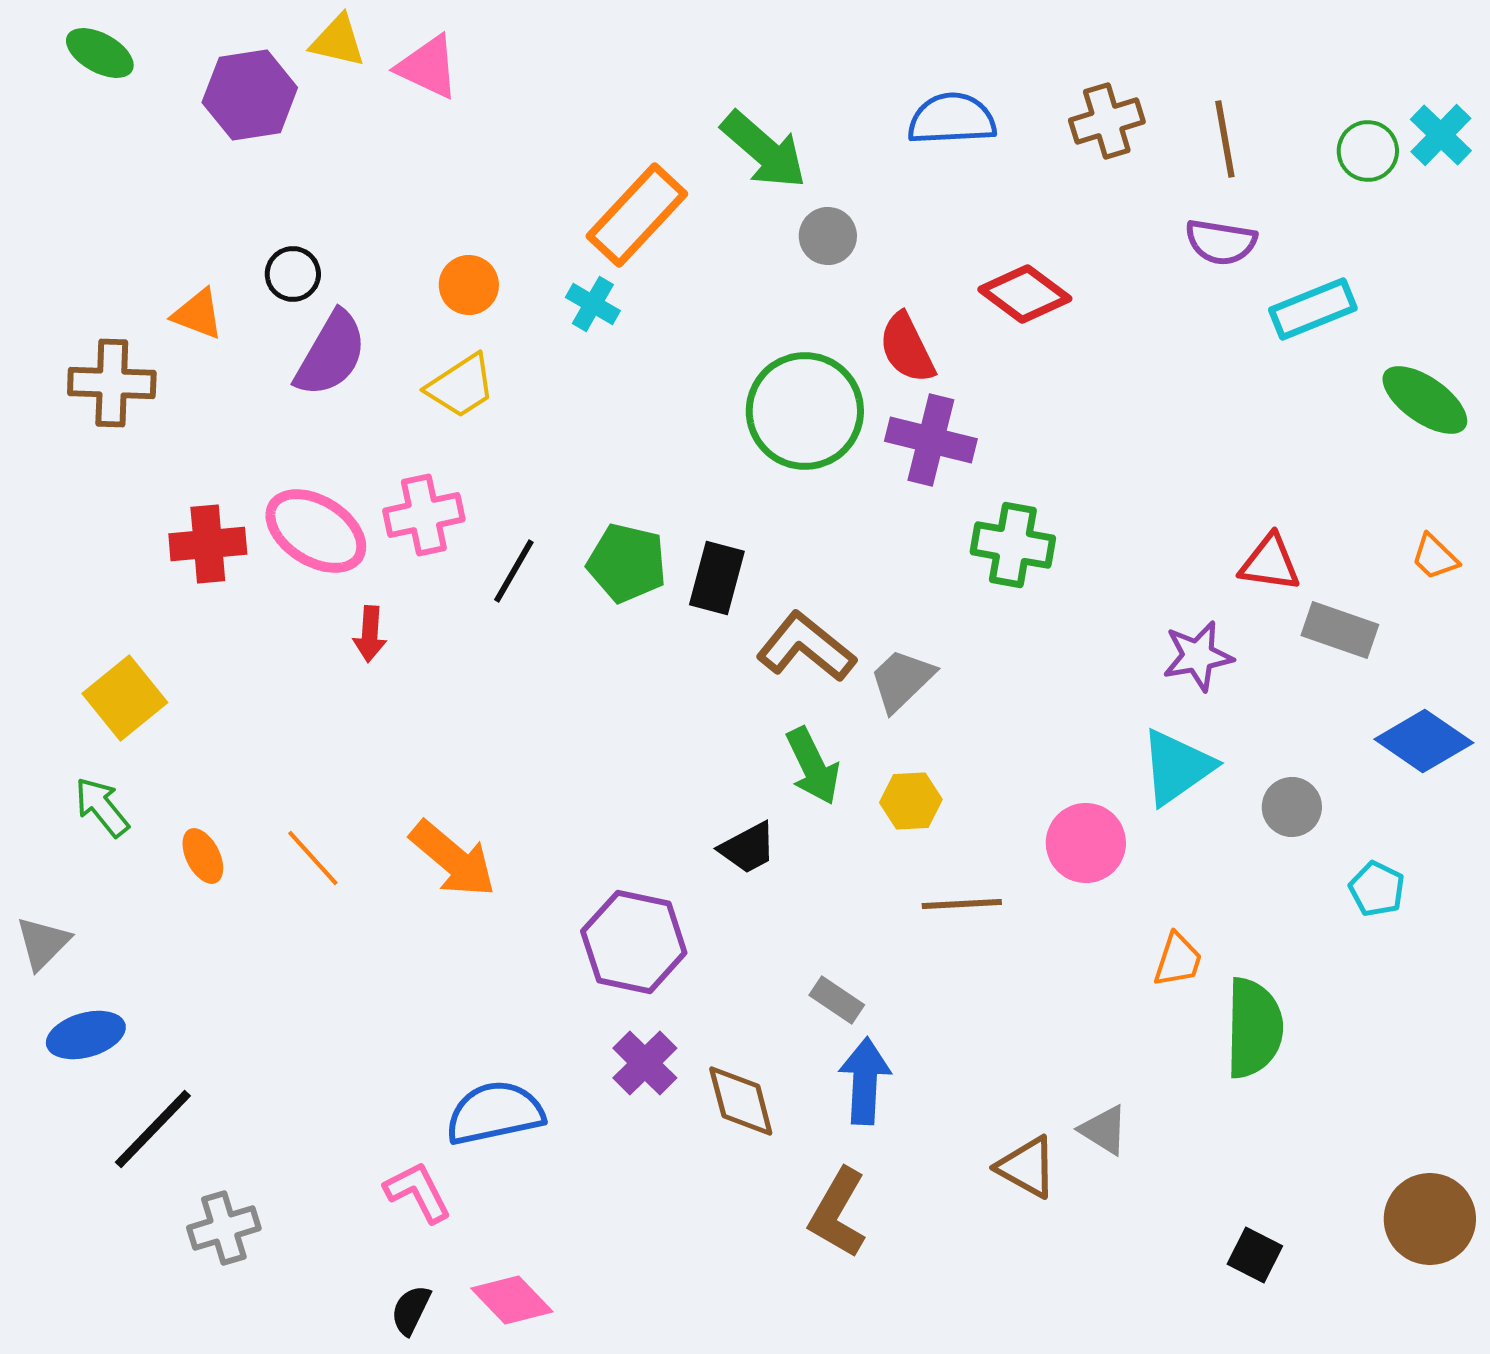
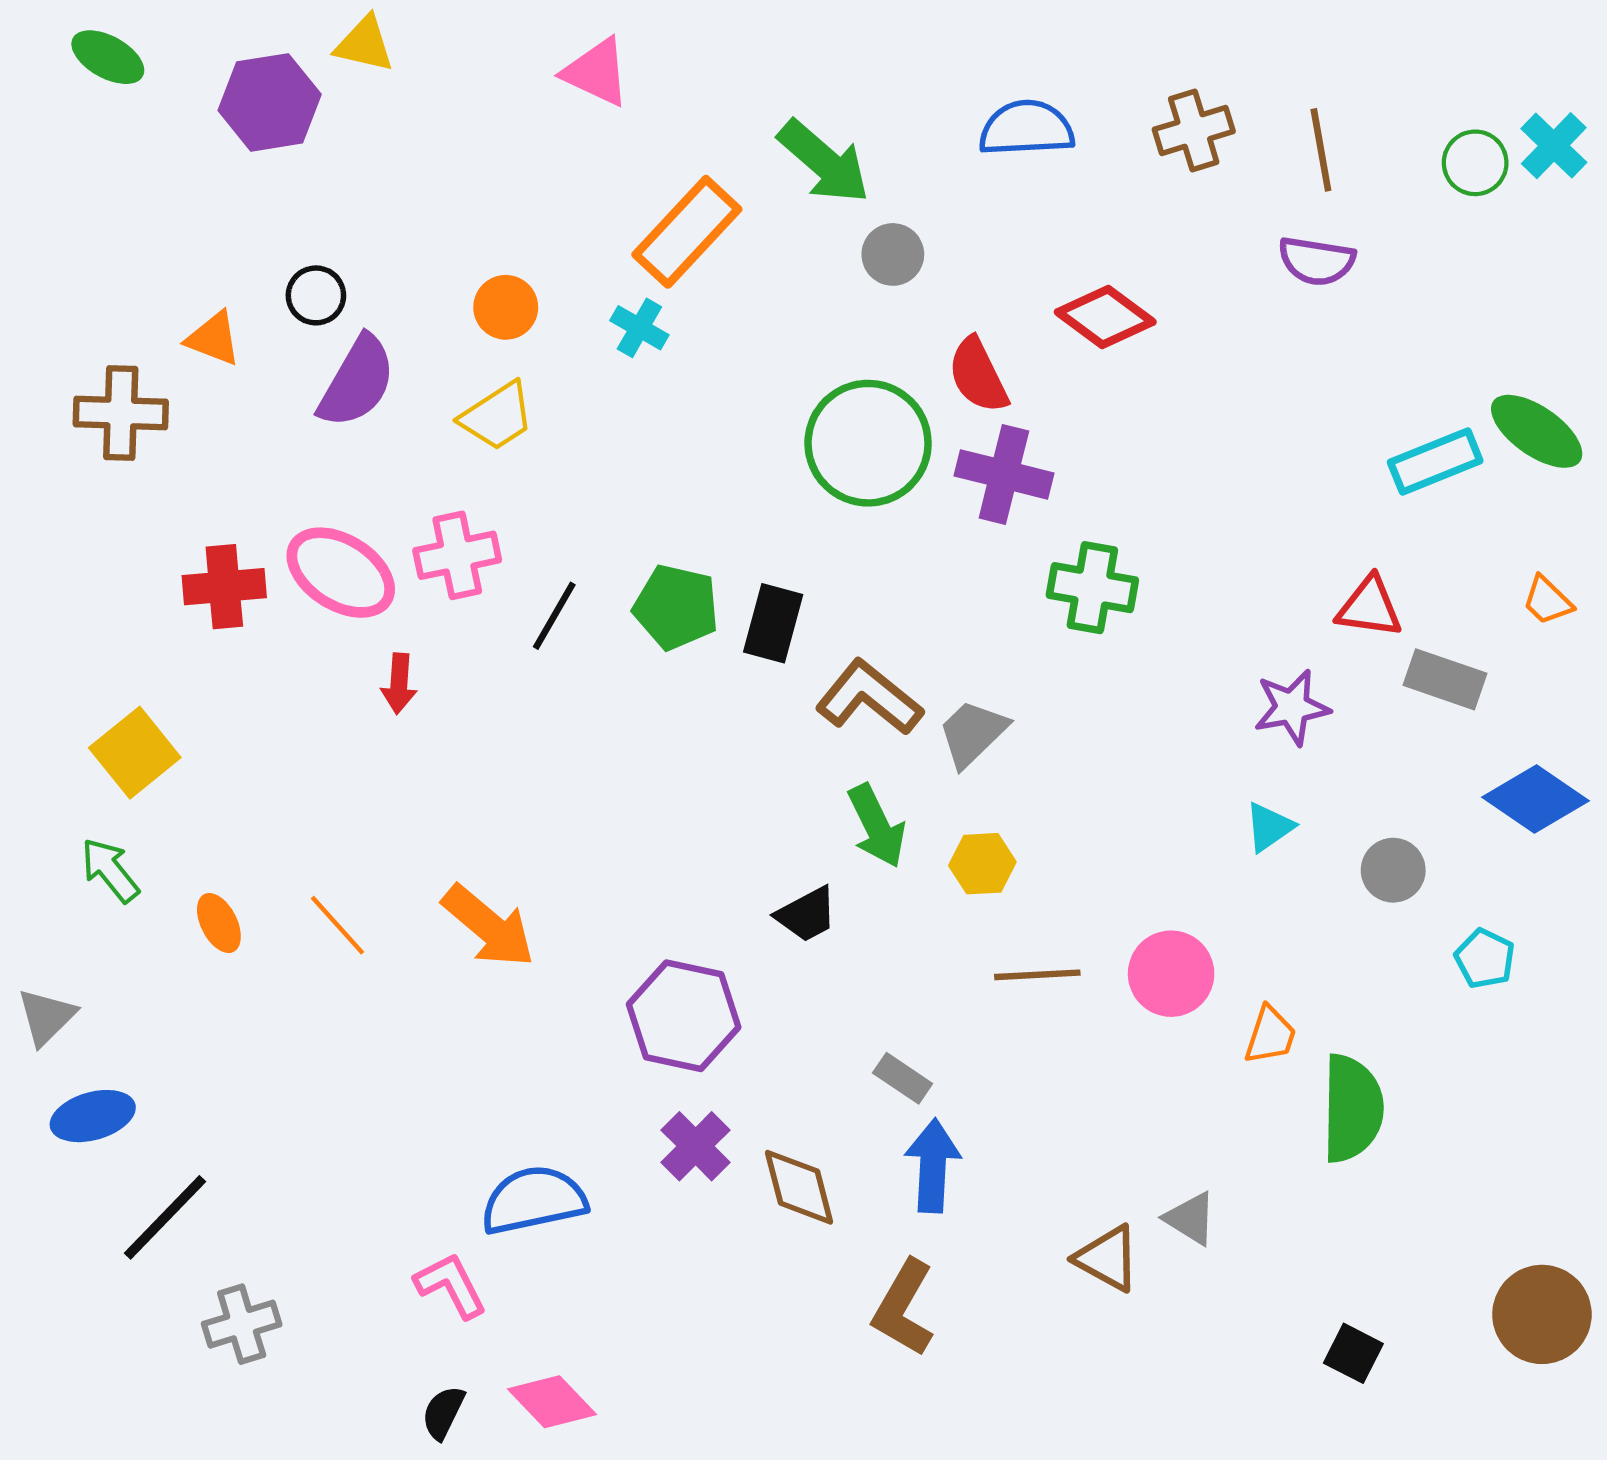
pink triangle: (428, 67) -> (596, 72), moved
cyan rectangle: (1313, 309) -> (1435, 462), moved
cyan triangle: (1177, 767) -> (1269, 827), size x0.6
pink circle: (1086, 843) -> (1171, 974), moved

